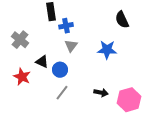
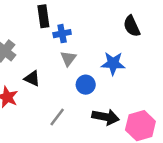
blue circle: (60, 70) -> (86, 85), moved
black arrow: (101, 93) -> (106, 117), size x1.5

